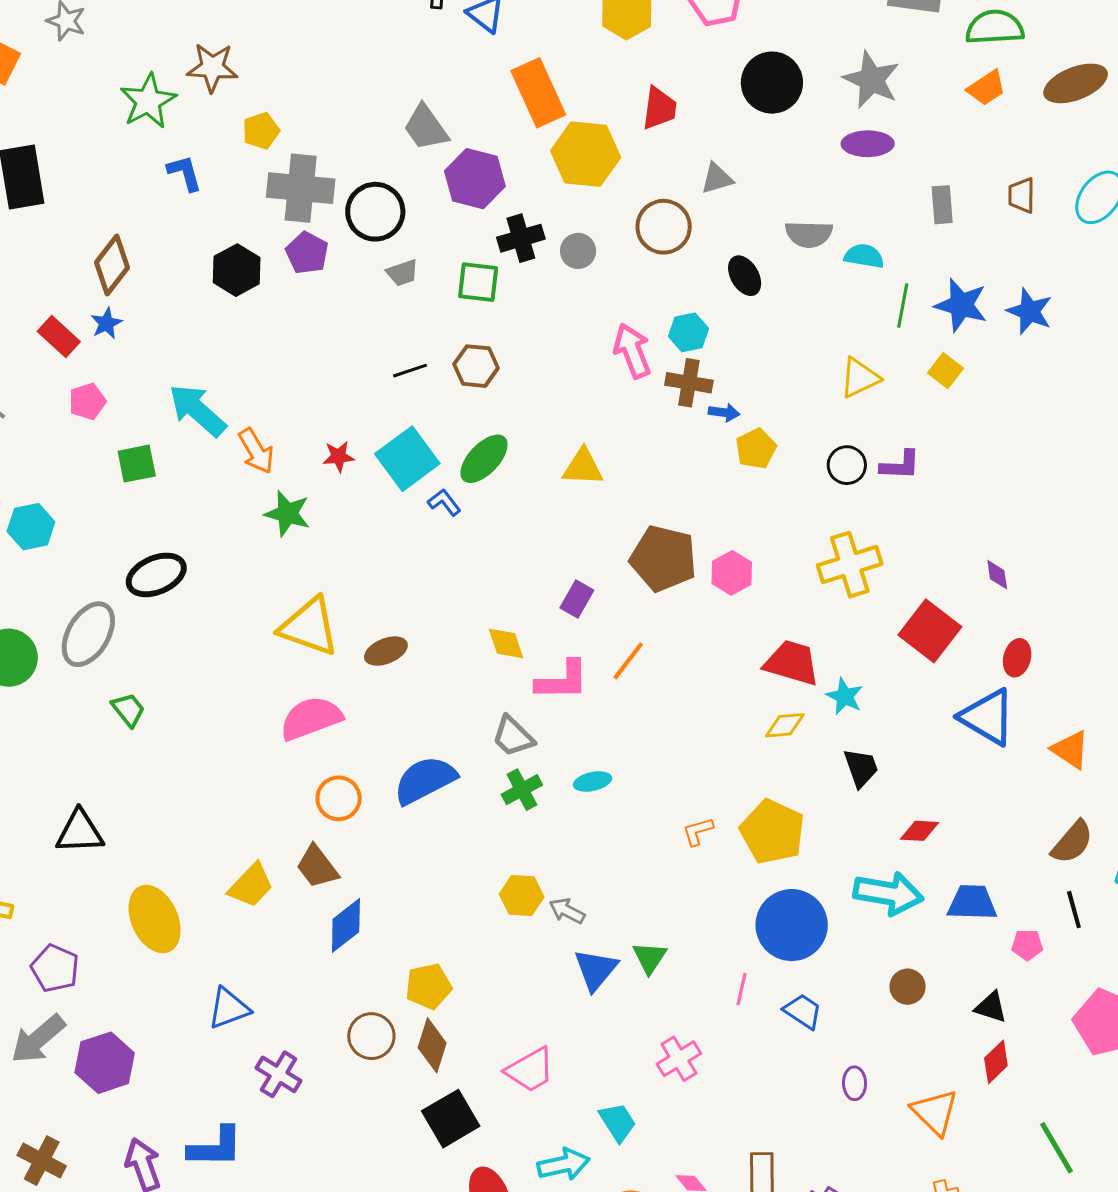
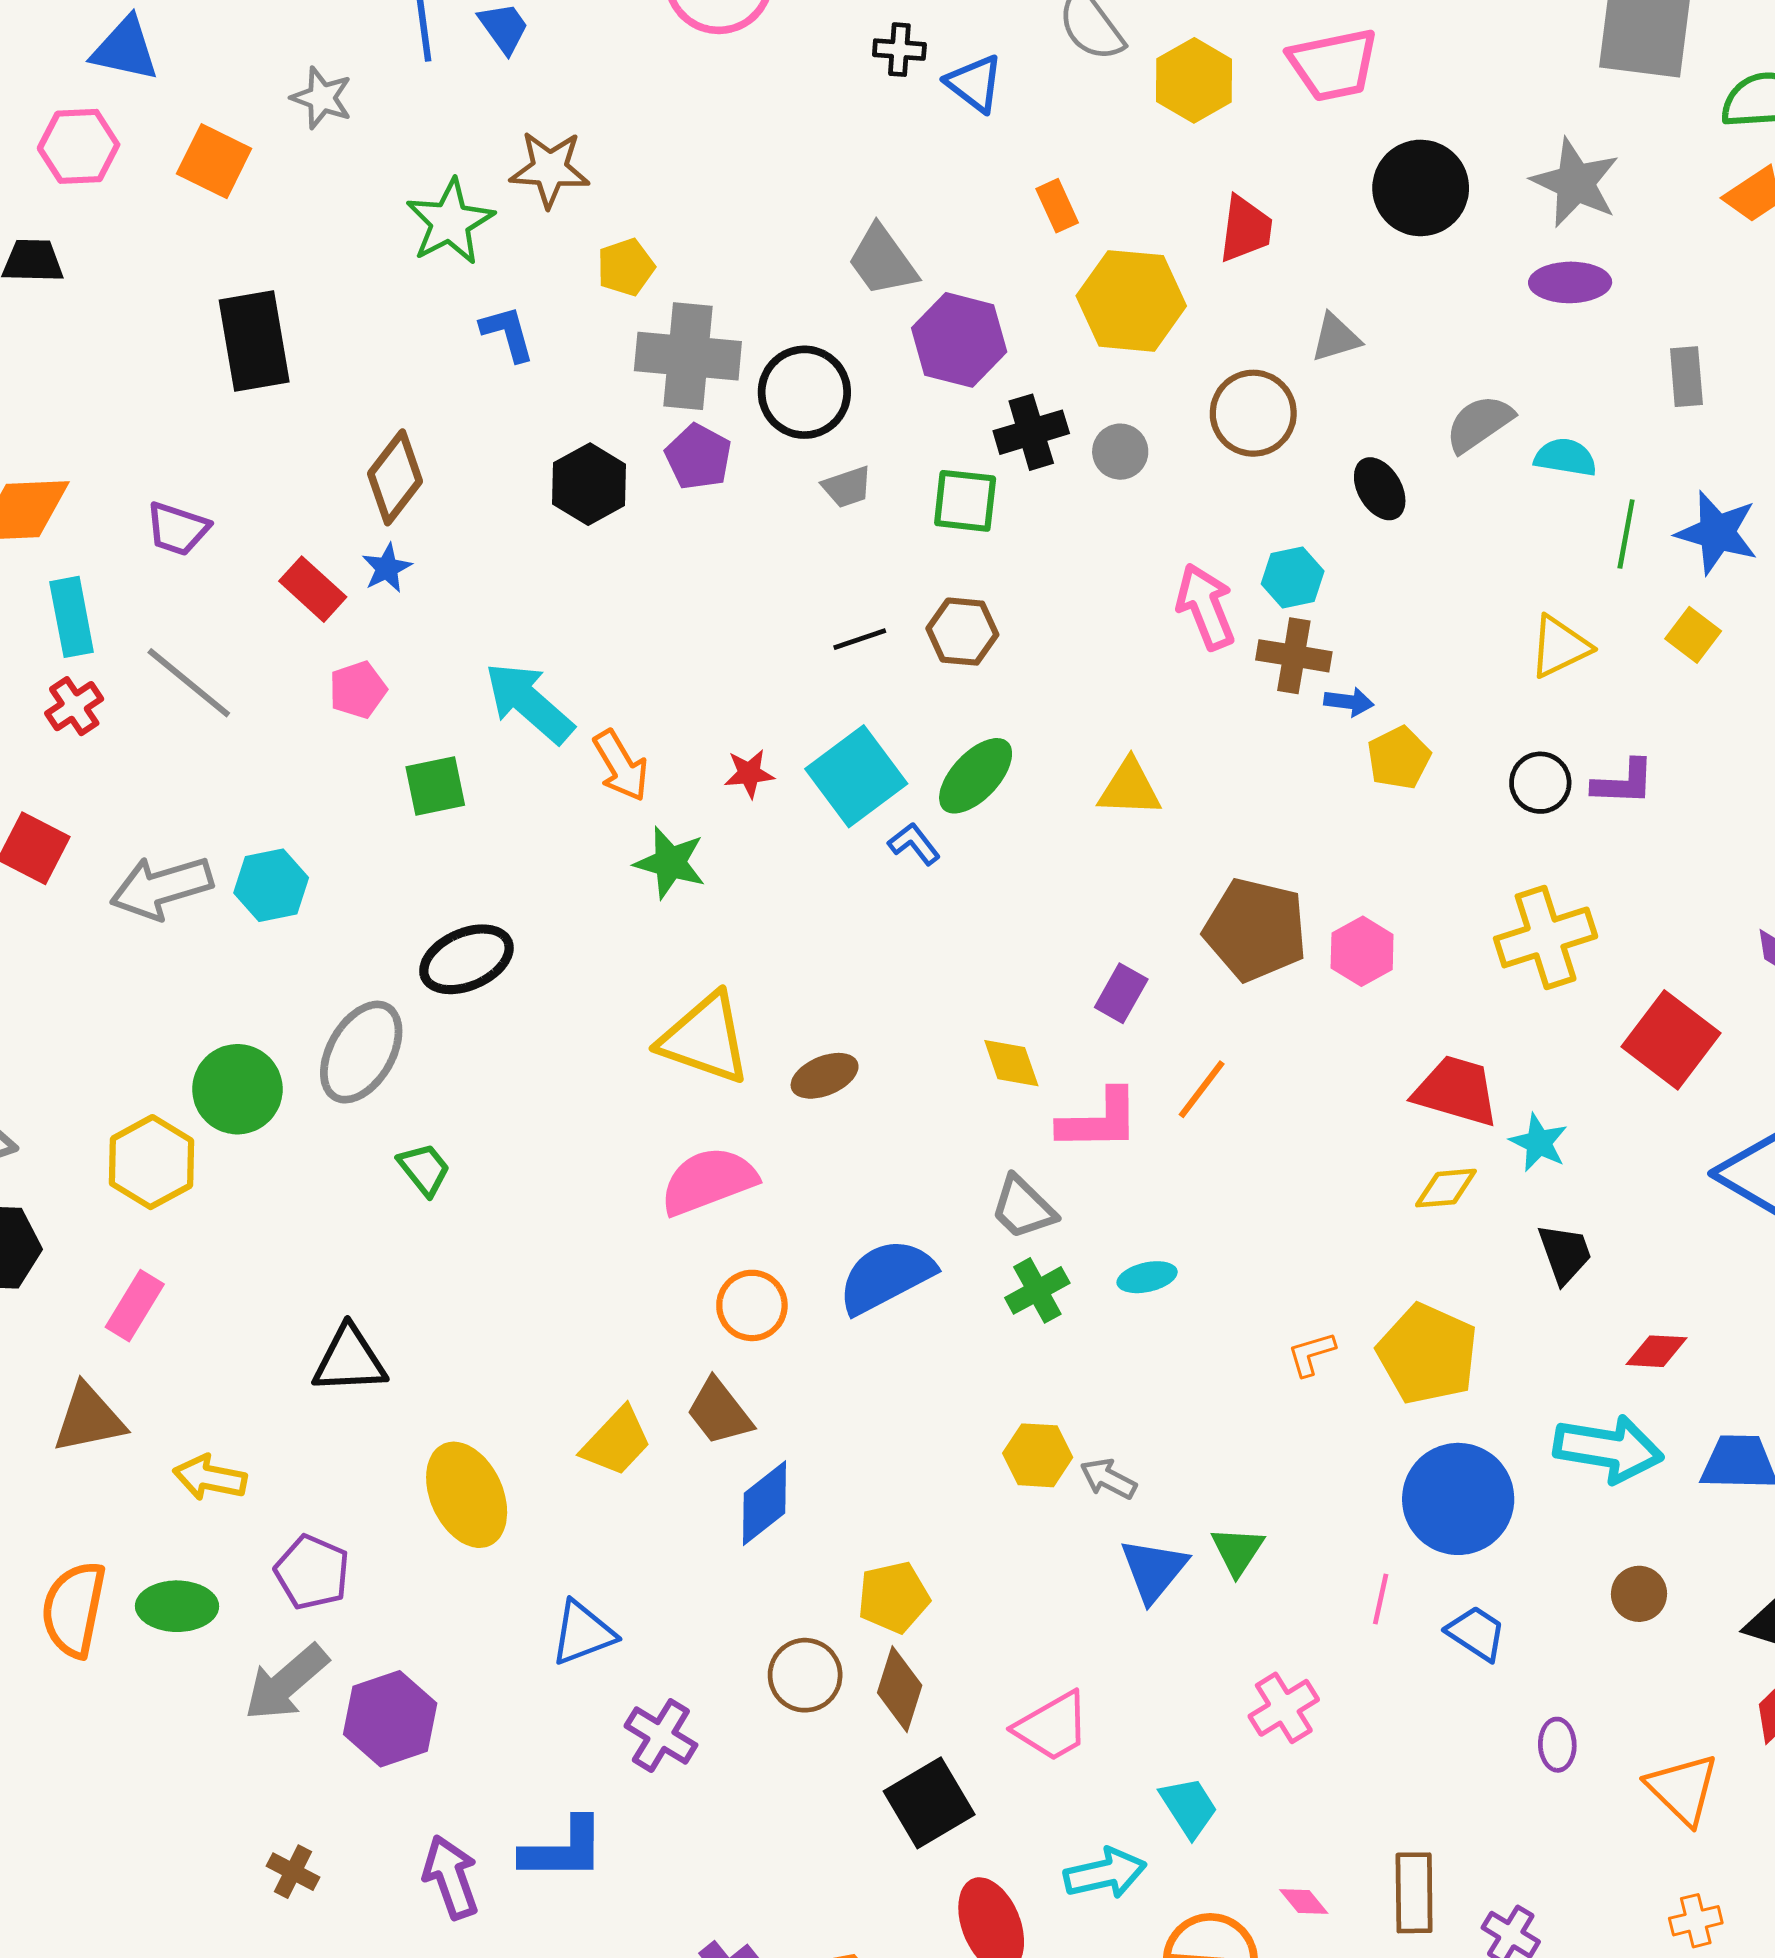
orange rectangle: (538, 93) -> (1057, 206), size x0.5
gray semicircle: (809, 234) -> (1479, 423), turned 144
brown cross: (42, 1161) -> (293, 1872), size x0.7

